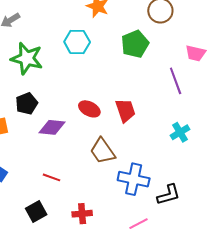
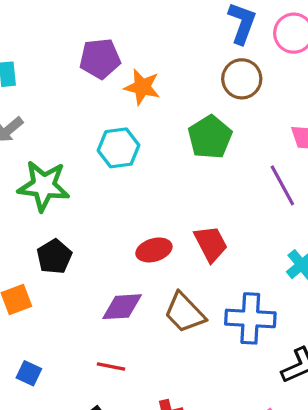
red ellipse: (89, 109) -> (154, 250), turned -35
purple diamond: (52, 127) -> (122, 307), moved
blue cross: (134, 179) -> (250, 318), moved

